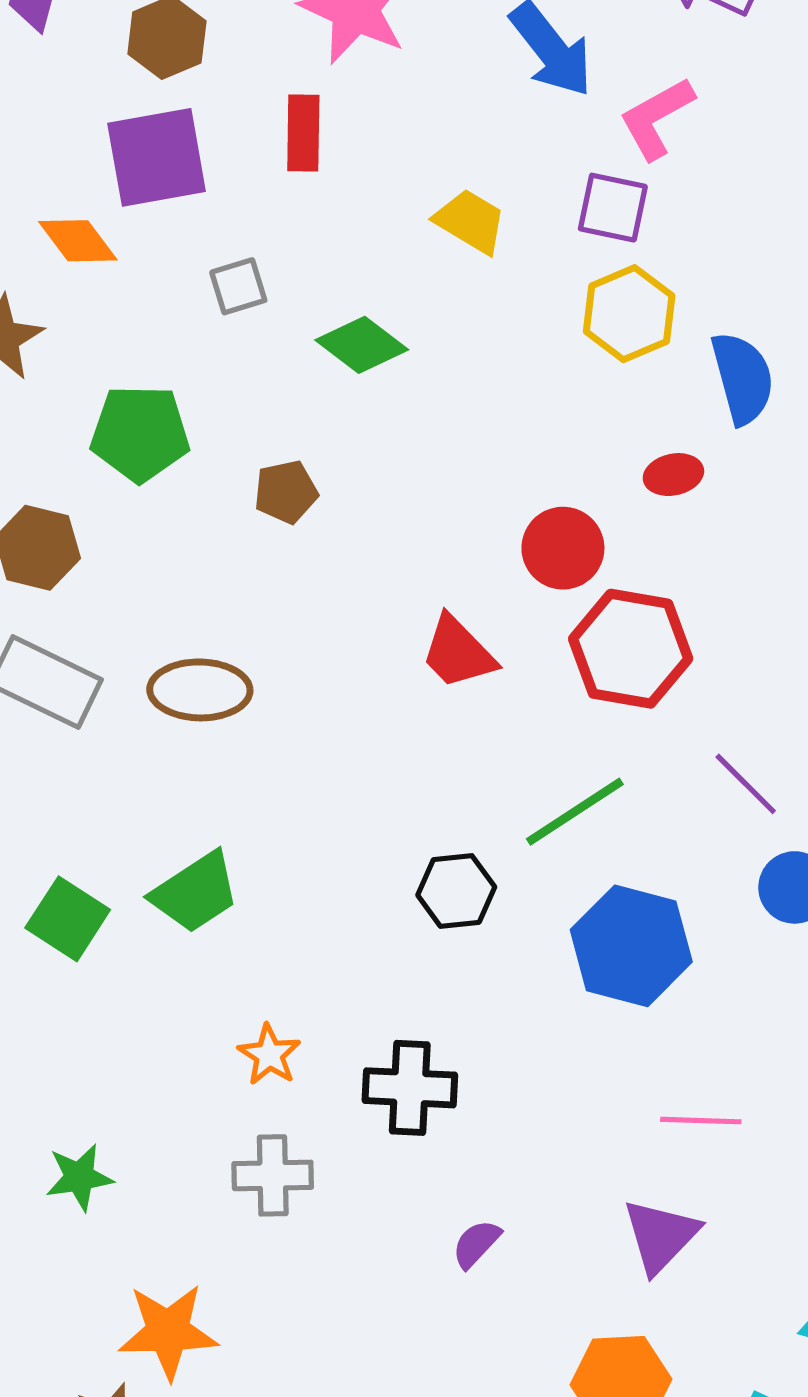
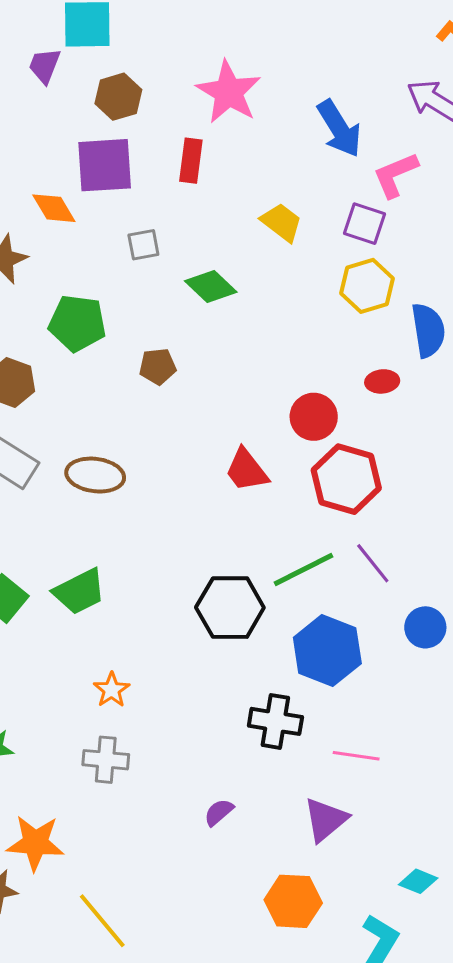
purple line: (746, 784) -> (373, 563), moved
black hexagon: (456, 891) -> (230, 608), size x1.5
black cross: (410, 1088) -> (275, 721), moved

